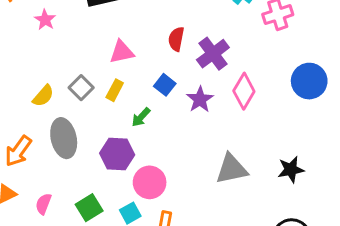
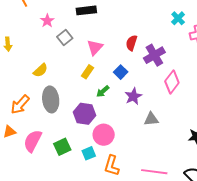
pink triangle: (122, 52) -> (95, 47), turned -42
gray square: (81, 88) -> (65, 37), moved
purple star: (200, 99) -> (133, 96), moved
gray triangle: (231, 169) -> (151, 119), moved, size x0.7
pink semicircle: (43, 204) -> (33, 141), size x1.6

